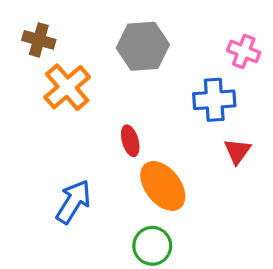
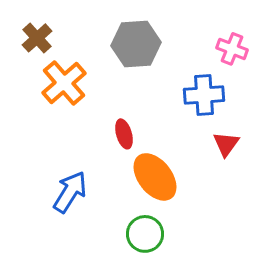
brown cross: (39, 40) -> (37, 38), turned 32

